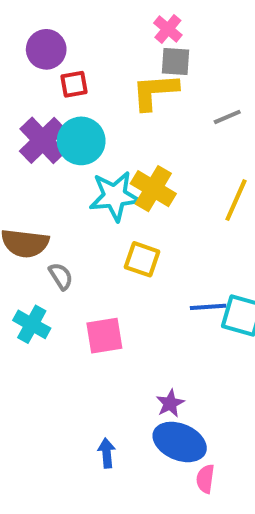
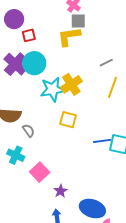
gray line: (227, 117) -> (106, 63), moved
yellow cross: (153, 189) -> (71, 84), turned 30
pink square: (104, 336) -> (40, 172), moved, turned -30
purple star: (170, 403) -> (61, 191), moved

